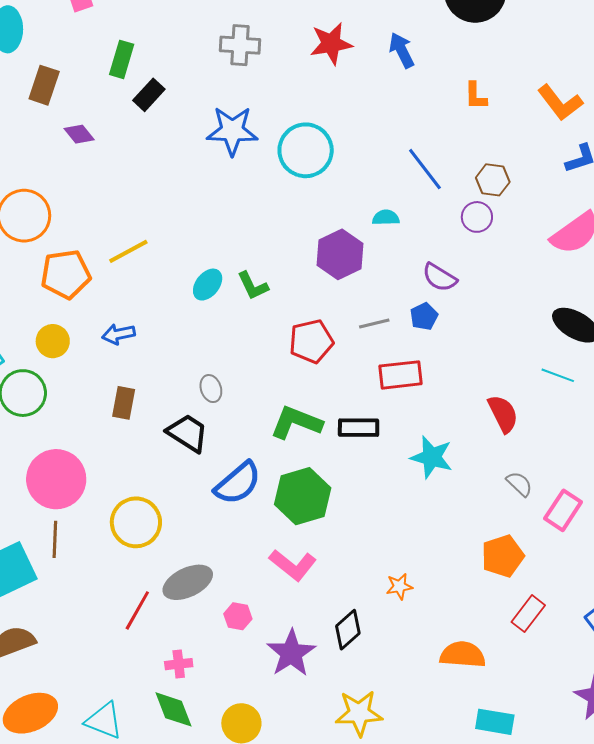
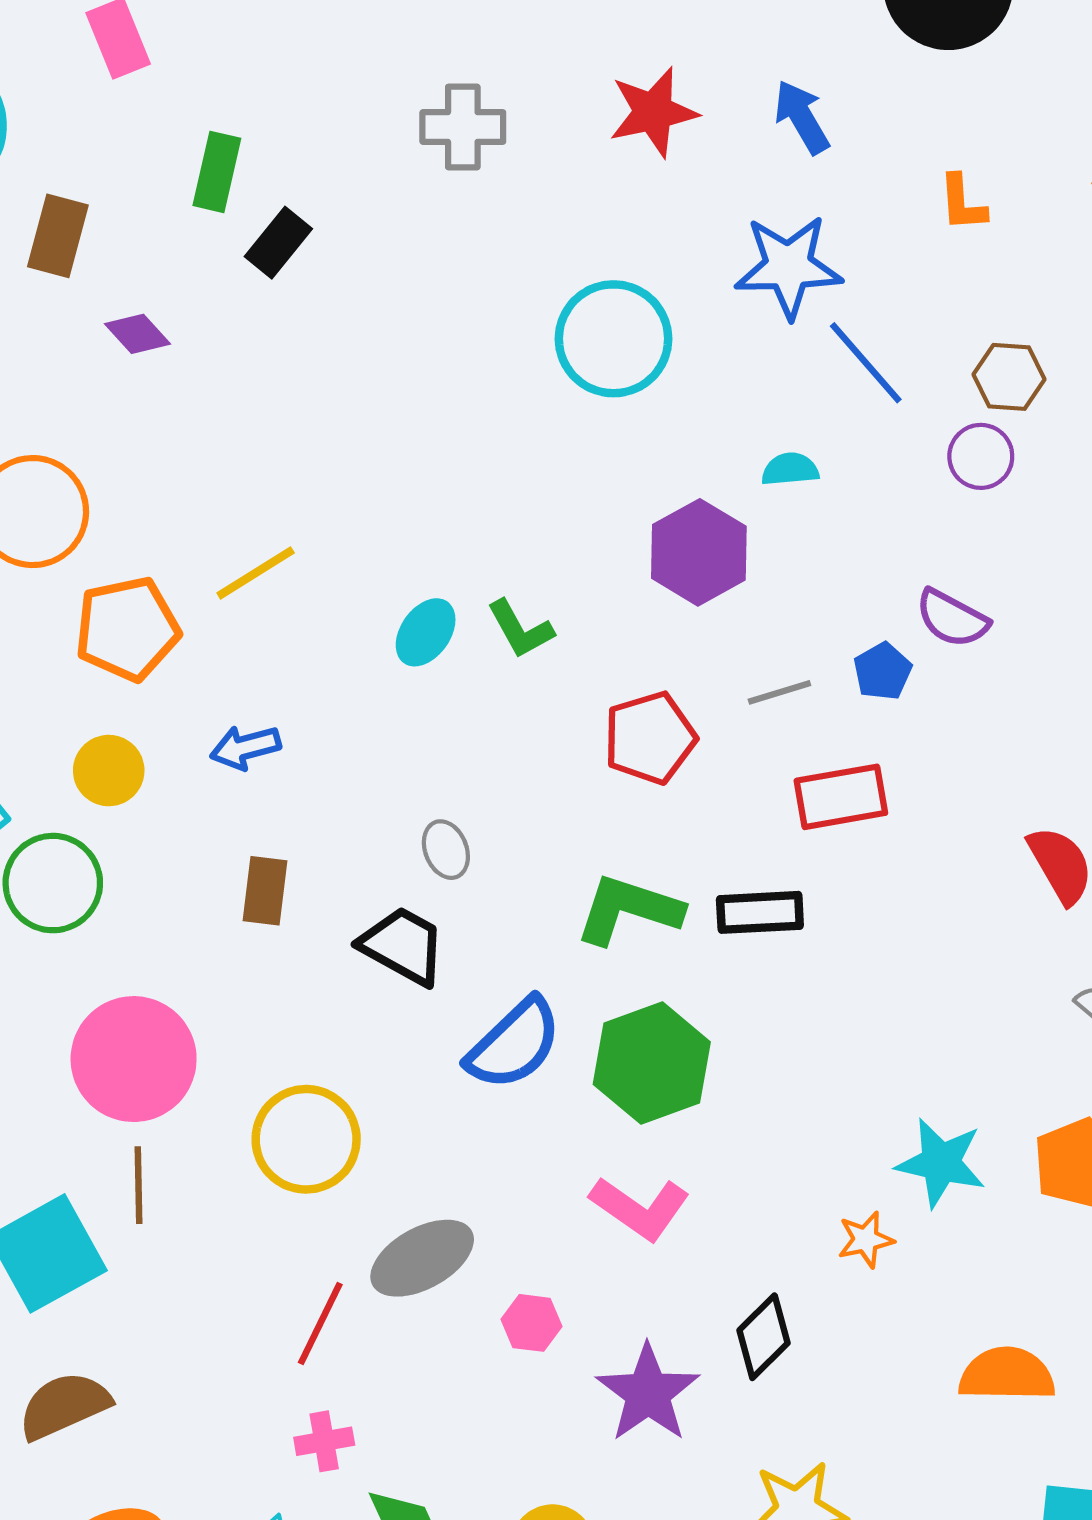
blue star: (232, 131) -> (788, 267), moved
purple semicircle: (440, 277) -> (952, 618), moved
cyan star: (432, 457) -> (941, 1163), moved
pink cross: (179, 664) -> (324, 1441), moved

